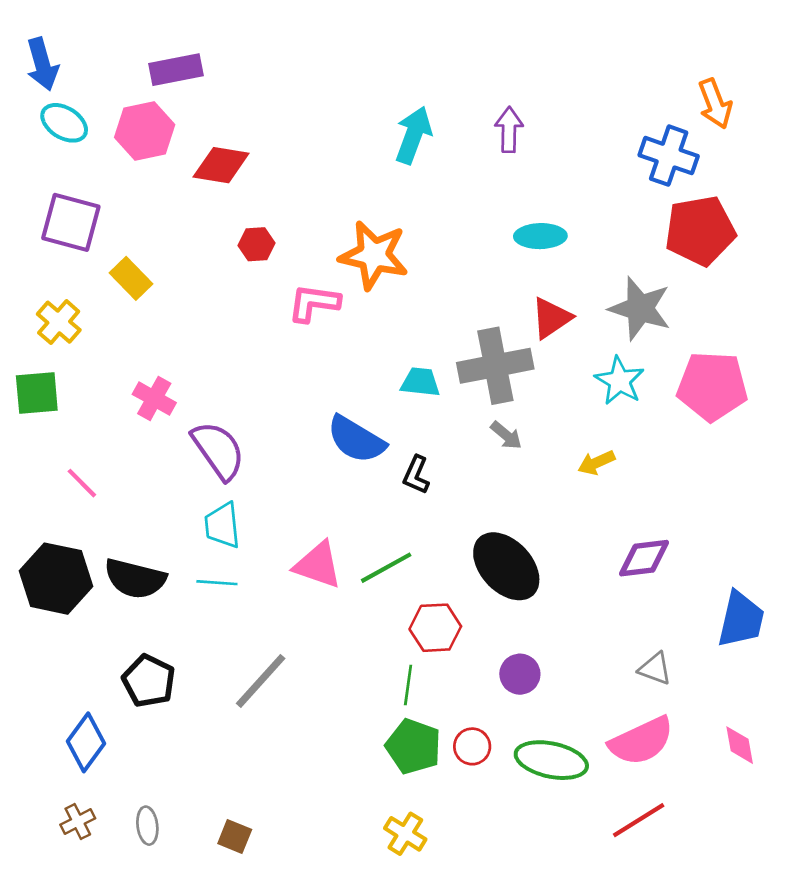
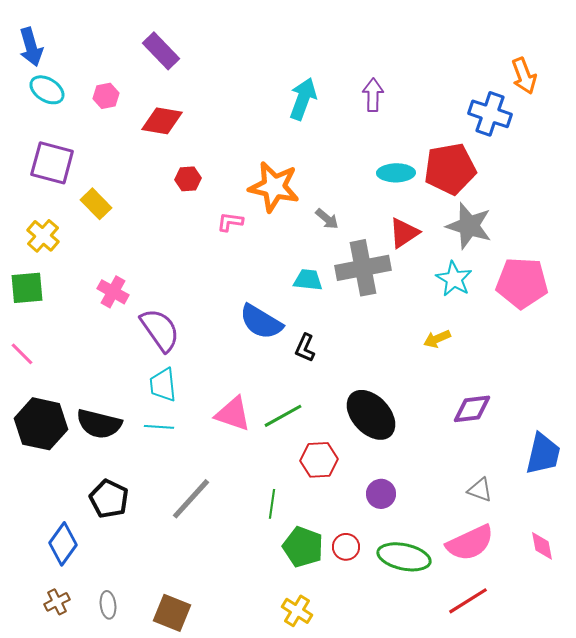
purple rectangle: (176, 70) -> (161, 51), moved, turned 57
pink hexagon: (145, 131) -> (106, 96), size x0.6
red pentagon: (700, 231) -> (450, 169), moved
pink L-shape: (314, 303) -> (230, 222), size x0.7
gray arrow: (506, 435) -> (327, 219), moved
pink line: (82, 483) -> (22, 354), moved
green line: (408, 685) -> (272, 504), moved
brown square: (235, 837) -> (172, 613), size x1.5

